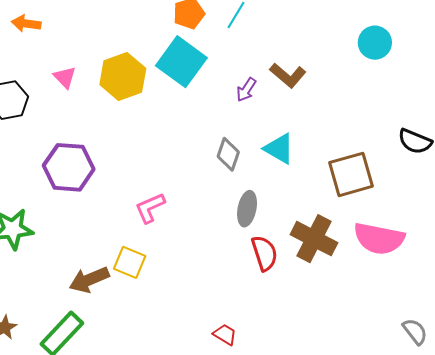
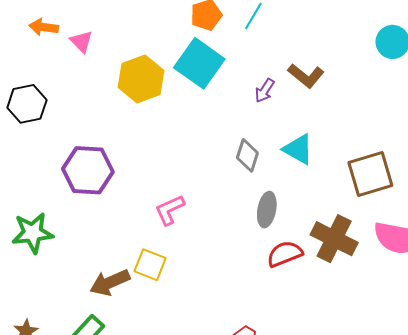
pink triangle: (65, 77) -> (81, 41), moved
red semicircle: (264, 253) -> (285, 254), turned -93

